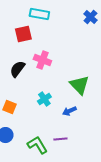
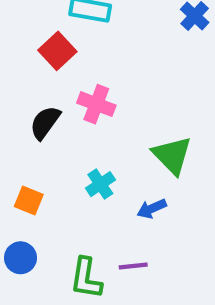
red square: (23, 34) -> (57, 51), turned -30
green L-shape: (37, 145) -> (86, 278), turned -140

